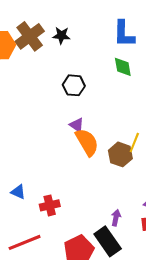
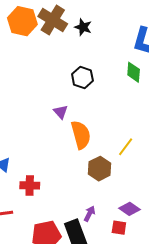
brown cross: (30, 36) -> (53, 20), turned -36
purple triangle: (77, 125) -> (61, 112), moved
brown hexagon: (120, 154) -> (100, 169), moved

